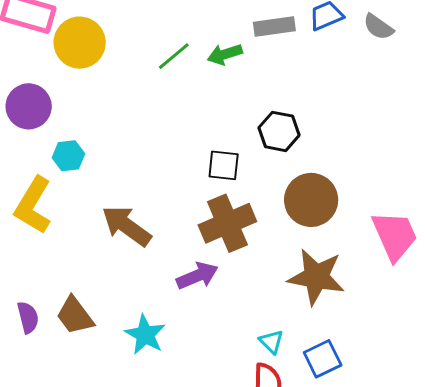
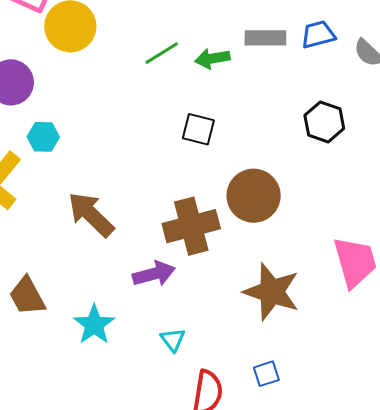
black hexagon: (279, 131) -> (324, 122), moved
black square: (224, 165) -> (198, 129), moved
brown circle: (311, 200) -> (254, 196), moved
cyan triangle: (271, 342) -> (173, 340), moved
blue square: (323, 359) -> (266, 374), size x0.7

